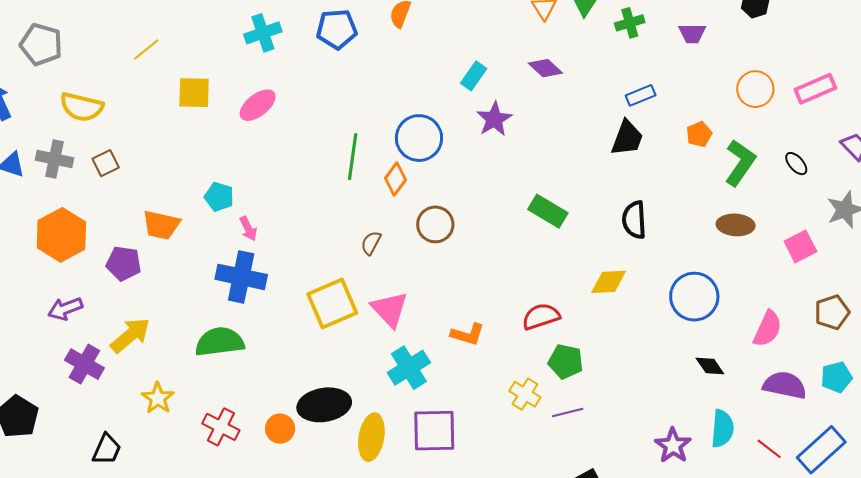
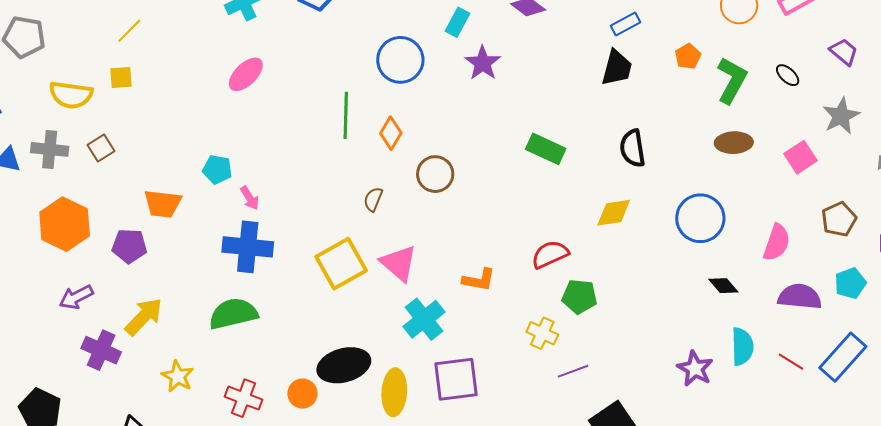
yellow square: (194, 93) -> (121, 77), moved, size x0.7
blue circle: (419, 138) -> (400, 60), moved
purple line: (568, 413) -> (573, 371), moved

